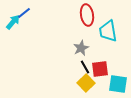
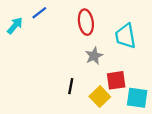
blue line: (24, 13) -> (39, 13), moved
red ellipse: (87, 15) -> (86, 22), moved
black line: (85, 67) -> (71, 86), moved, turned 40

